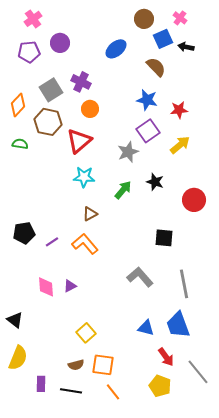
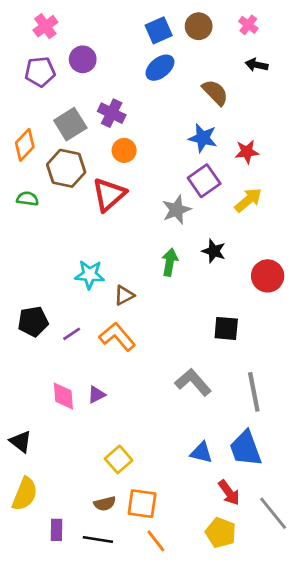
blue square: (163, 39) -> (159, 30), moved
cyan star: (84, 177) -> (90, 275), moved
green arrow: (123, 190) -> (170, 262), turned -30

